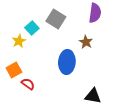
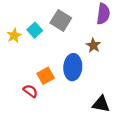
yellow star: (19, 41) -> (14, 36), moved
orange square: (14, 70) -> (46, 76), moved

